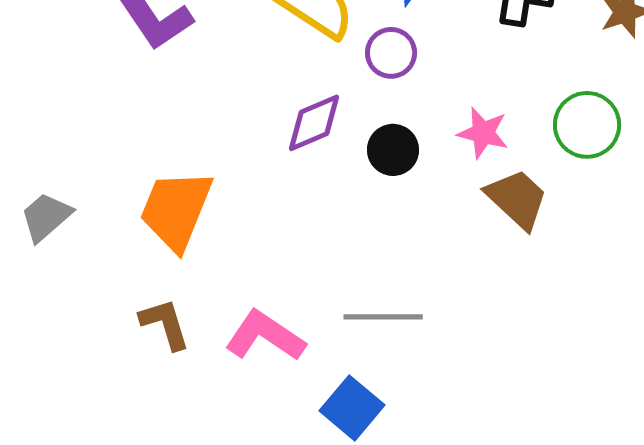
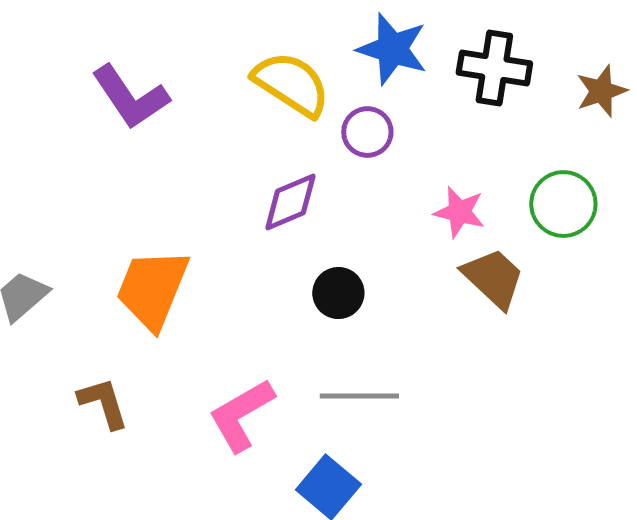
black circle: (393, 150) -> (338, 293), moved
brown L-shape: (165, 324) -> (103, 403), moved
pink L-shape: (265, 336) -> (241, 415), turned -64

